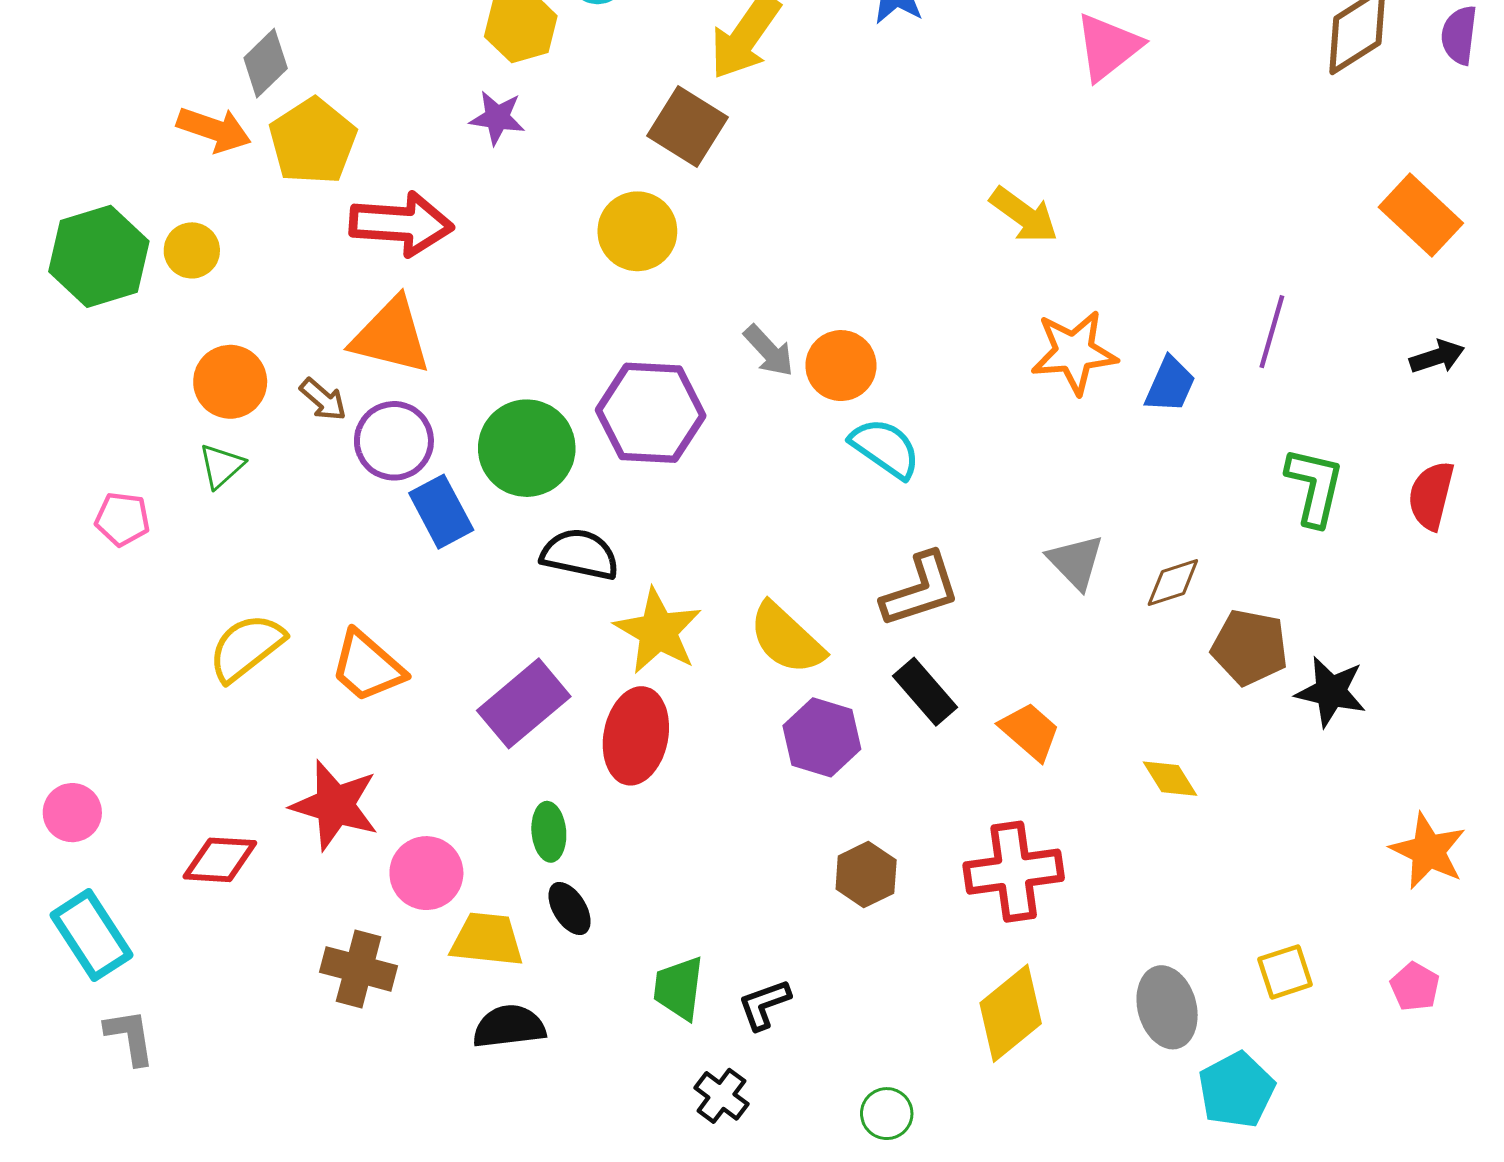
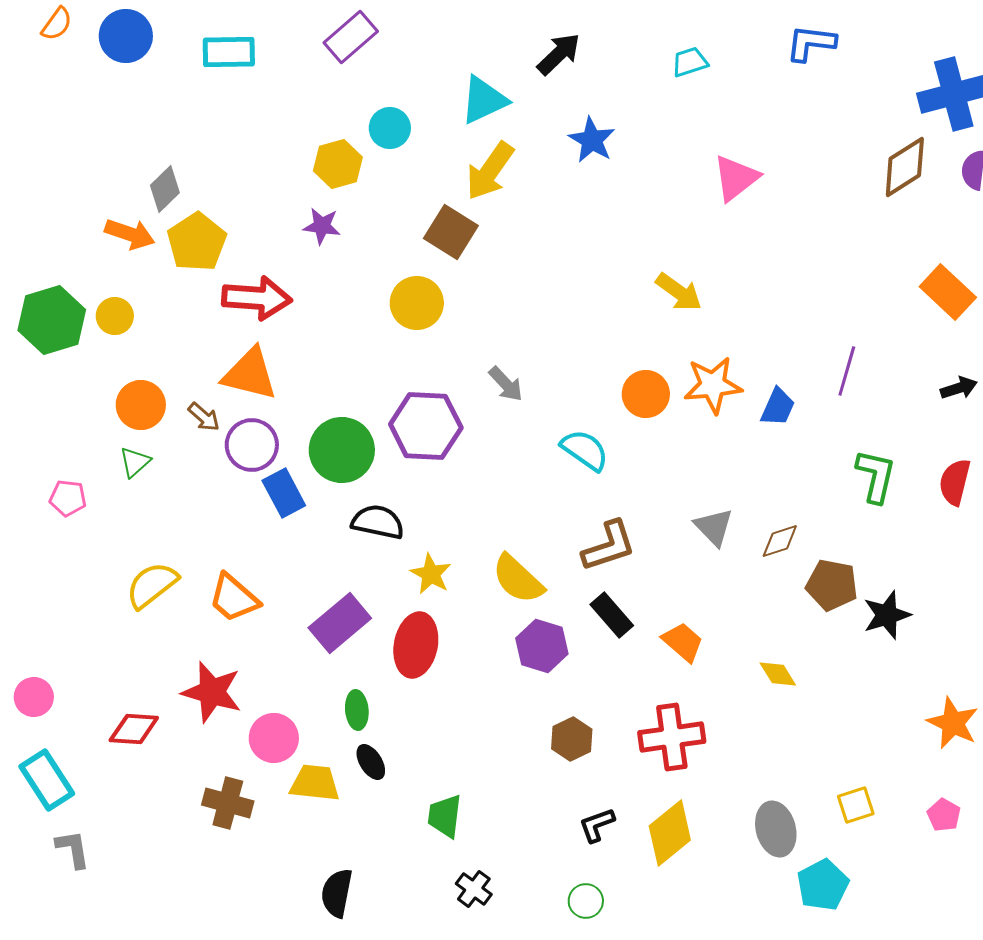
orange circle: (841, 366) -> (646, 394), moved
yellow star: (658, 631) -> (431, 574), size x0.7
black star: (1331, 692) -> (887, 615), turned -30
black L-shape: (764, 1004) -> (597, 825), moved
black semicircle: (509, 1027) -> (337, 893), moved, turned -72

